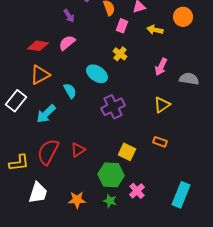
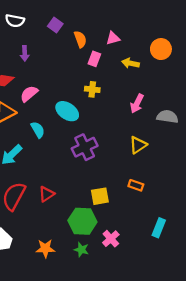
purple arrow: (69, 16) -> (25, 53), moved, turned 32
pink semicircle: (67, 43) -> (29, 94), moved
yellow cross: (120, 54) -> (92, 89), turned -32
yellow square: (127, 152) -> (100, 196), turned -36
cyan rectangle: (181, 195) -> (159, 228), moved, size x0.7

